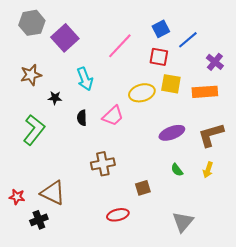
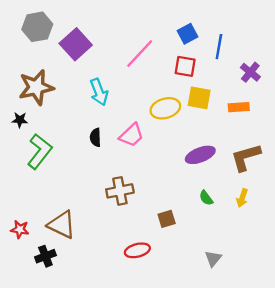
blue line: (188, 40) -> (219, 47), turned -40
brown star: (31, 75) -> (36, 87), size x1.4
orange rectangle: (205, 92) -> (239, 107), size x0.7
black star: (55, 98) -> (20, 120), moved
gray triangle: (183, 222) -> (213, 258), size x0.7

